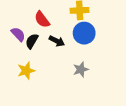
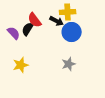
black semicircle: (32, 41) -> (28, 29), moved
black arrow: (57, 41) -> (57, 21), moved

